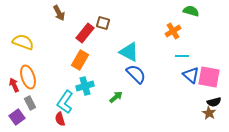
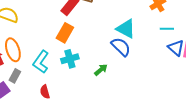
cyan triangle: (129, 52) -> (126, 29), moved
cyan L-shape: (65, 102) -> (41, 62), moved
gray rectangle: (30, 103) -> (15, 76), turned 56

